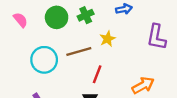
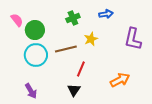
green circle: (57, 17) -> (35, 30), moved

